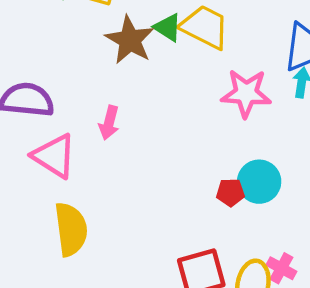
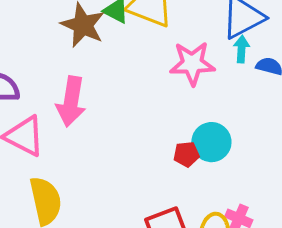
pink arrow: (109, 123) -> (71, 101), size x1.6

